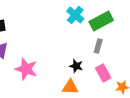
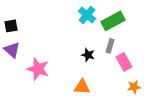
black star: (76, 66) -> (88, 55), moved
pink rectangle: (103, 73) -> (124, 62), moved

